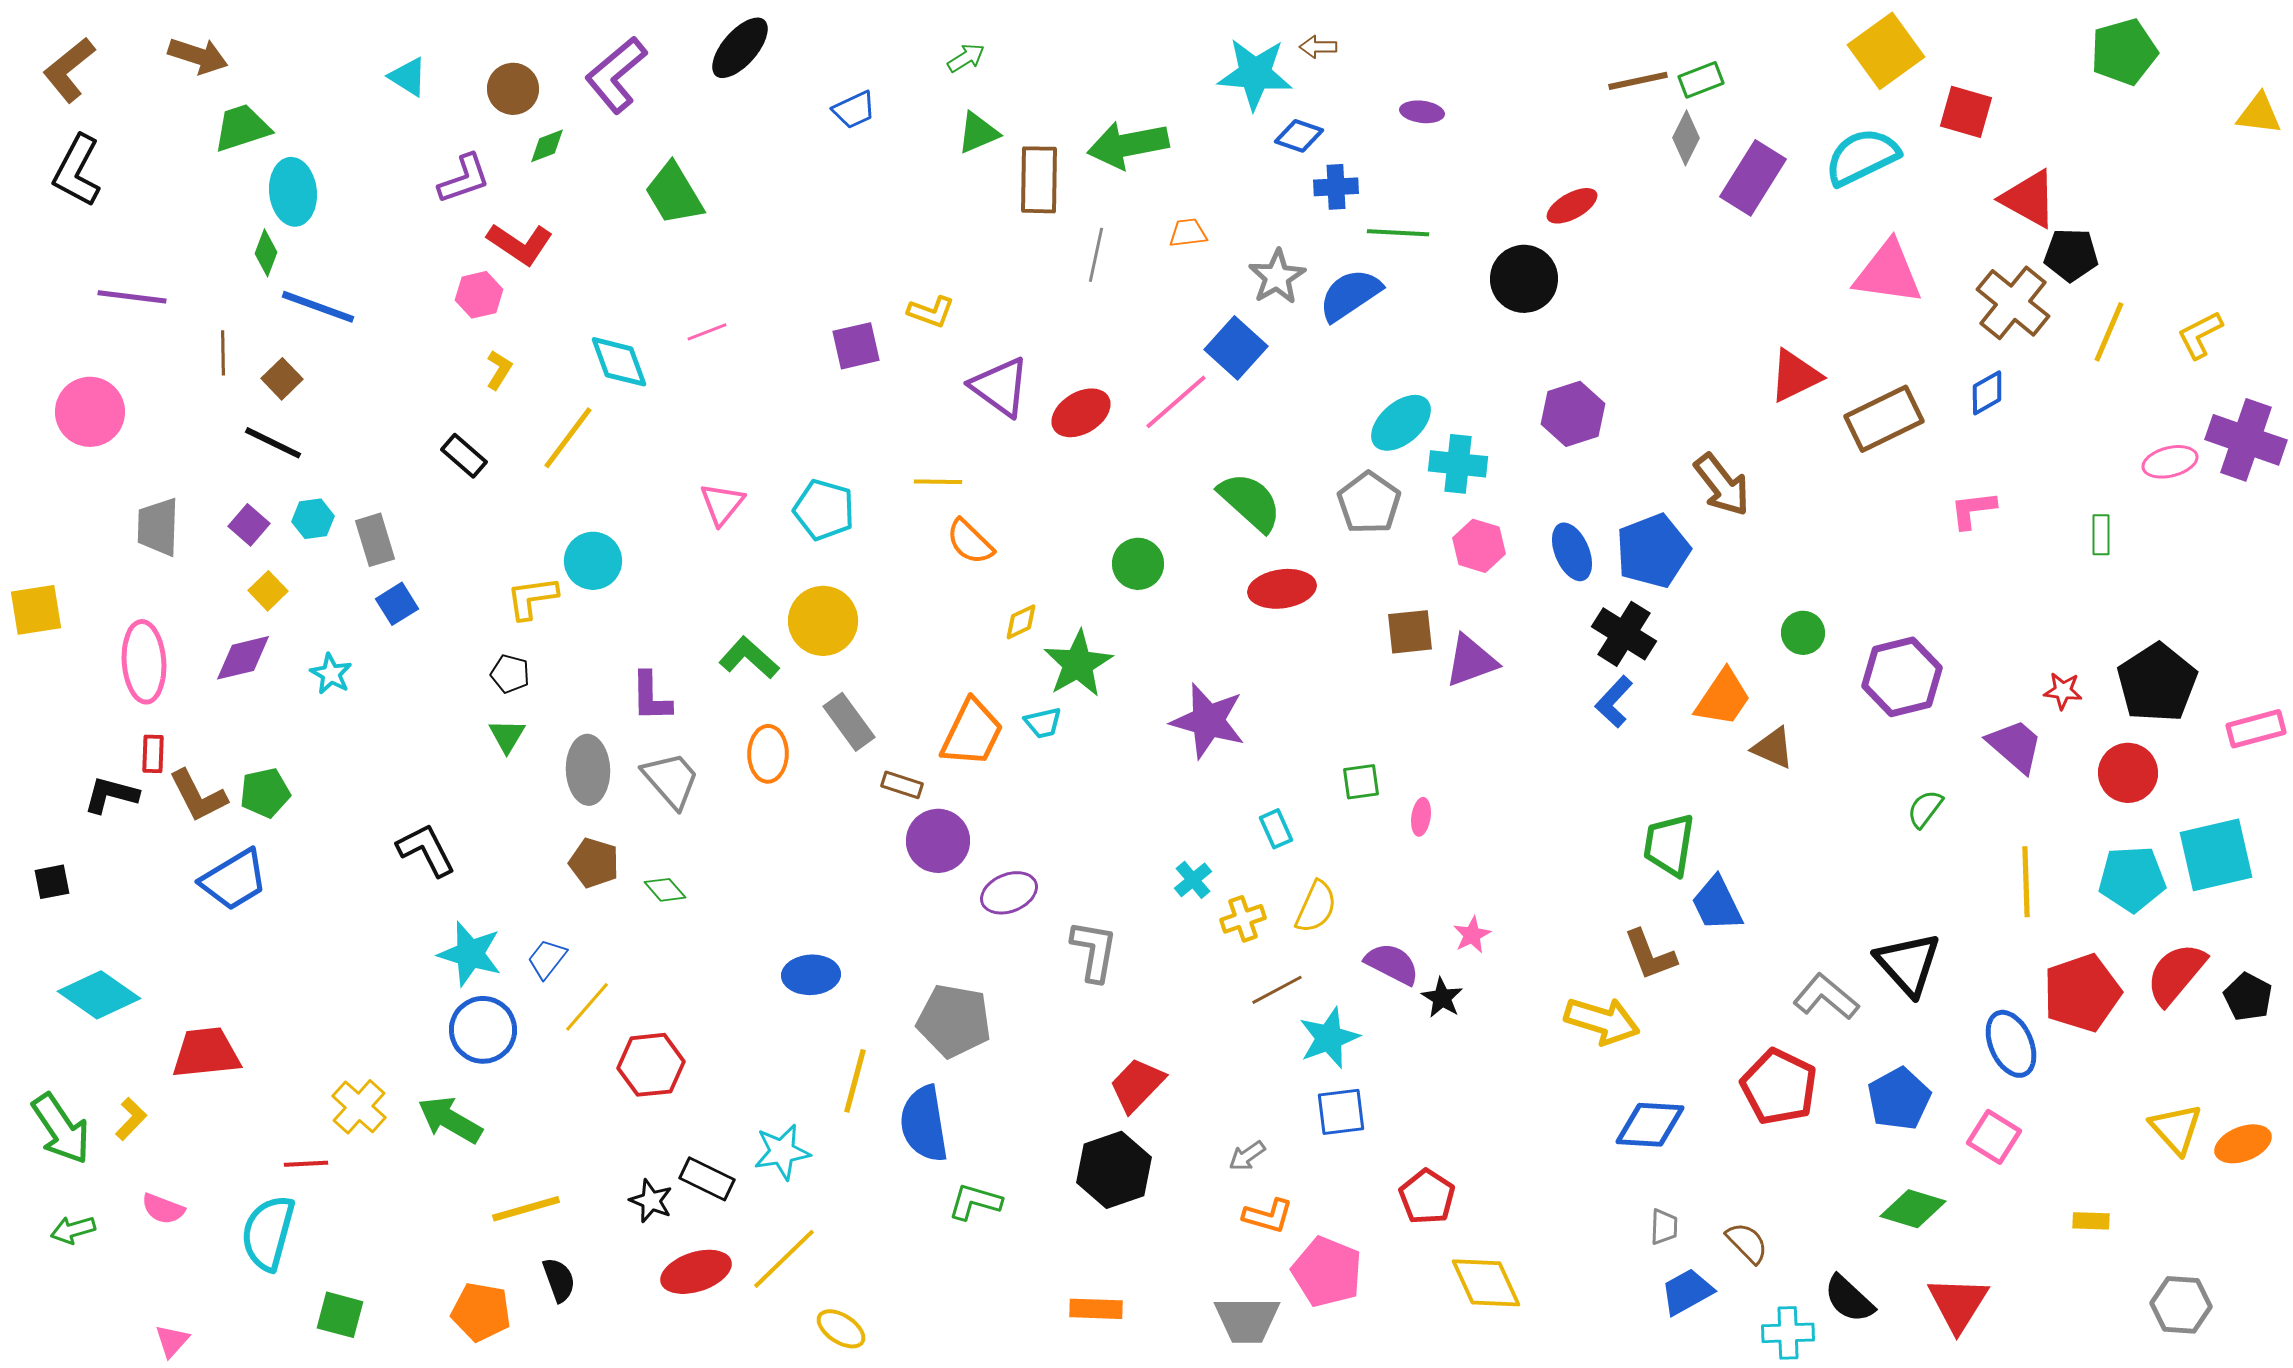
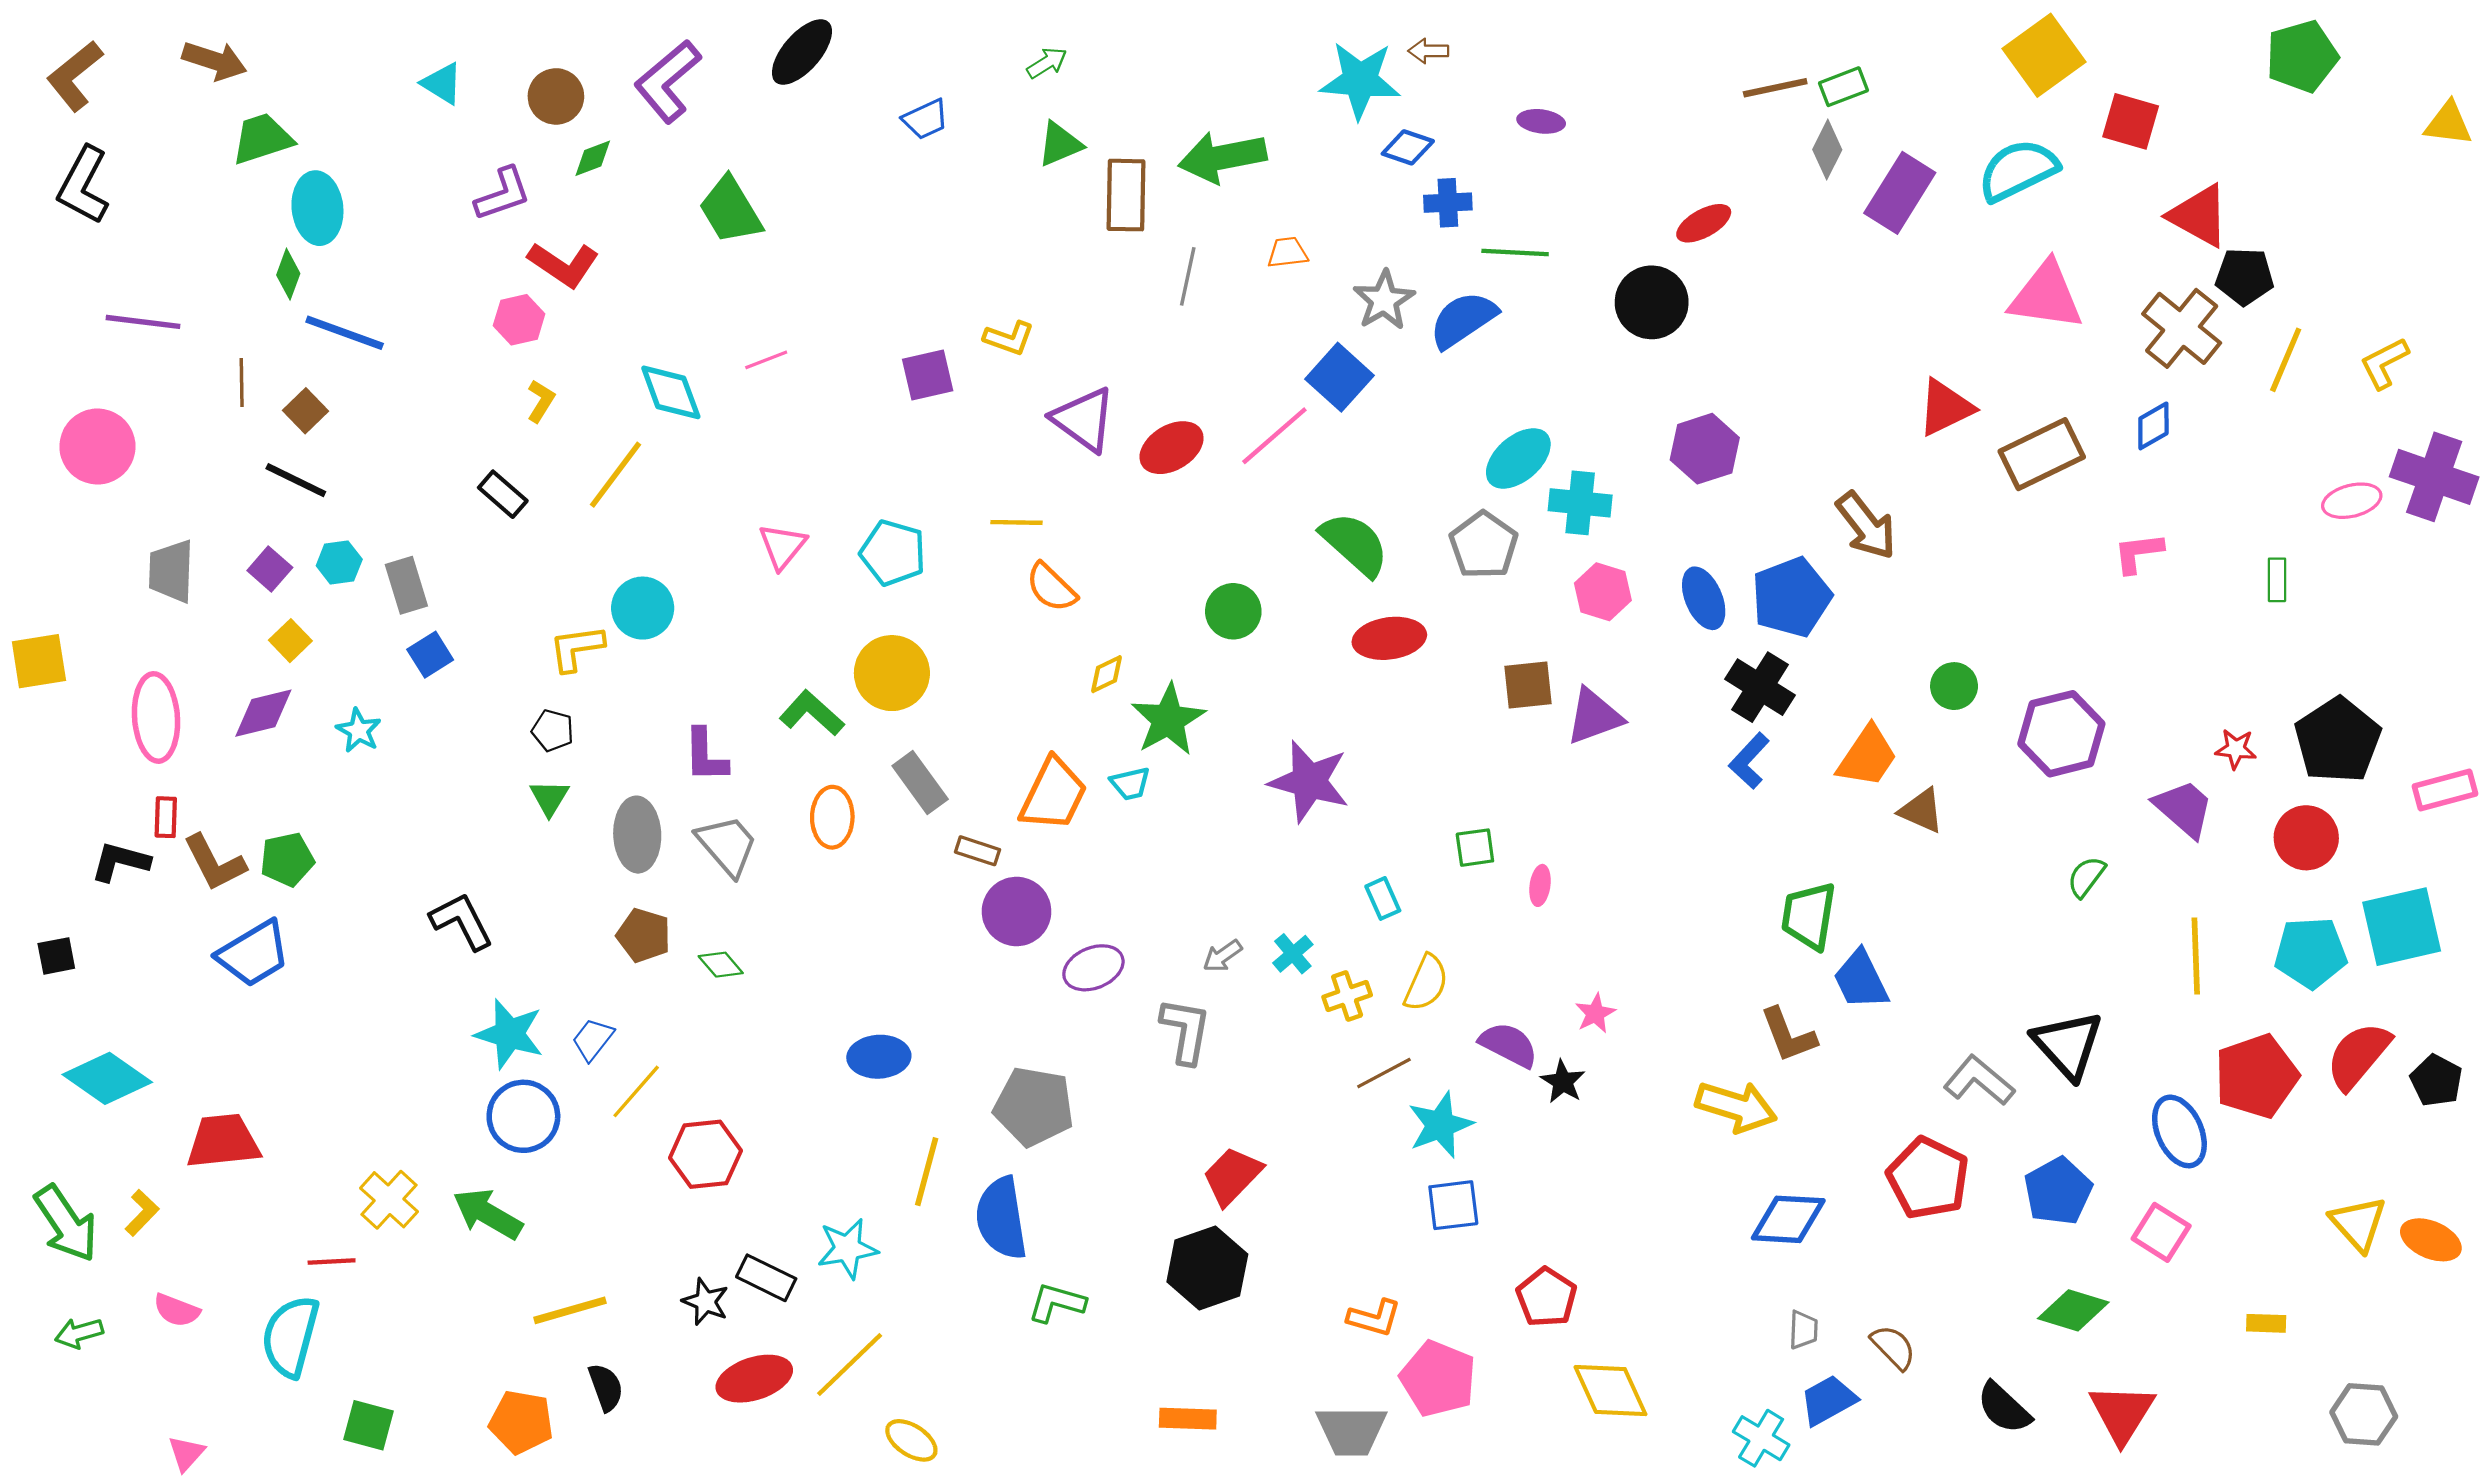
orange ellipse: (2243, 1144) -> (2431, 1240), turned 44
gray arrow: (1247, 1156) -> (1222, 956), moved
cyan cross: (1788, 1333) -> (1761, 1438), moved, turned 33

